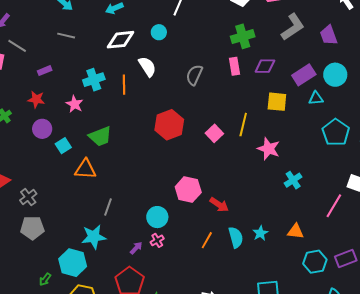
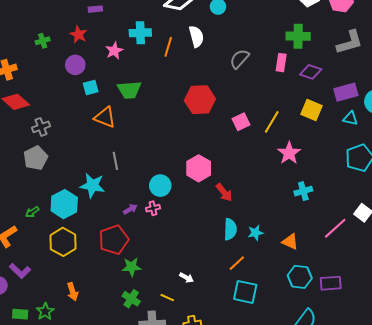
gray line: (108, 207) -> (115, 161), turned -48
gray pentagon: (32, 228) -> (36, 158), turned 30
orange line: (207, 240) -> (237, 263), moved

